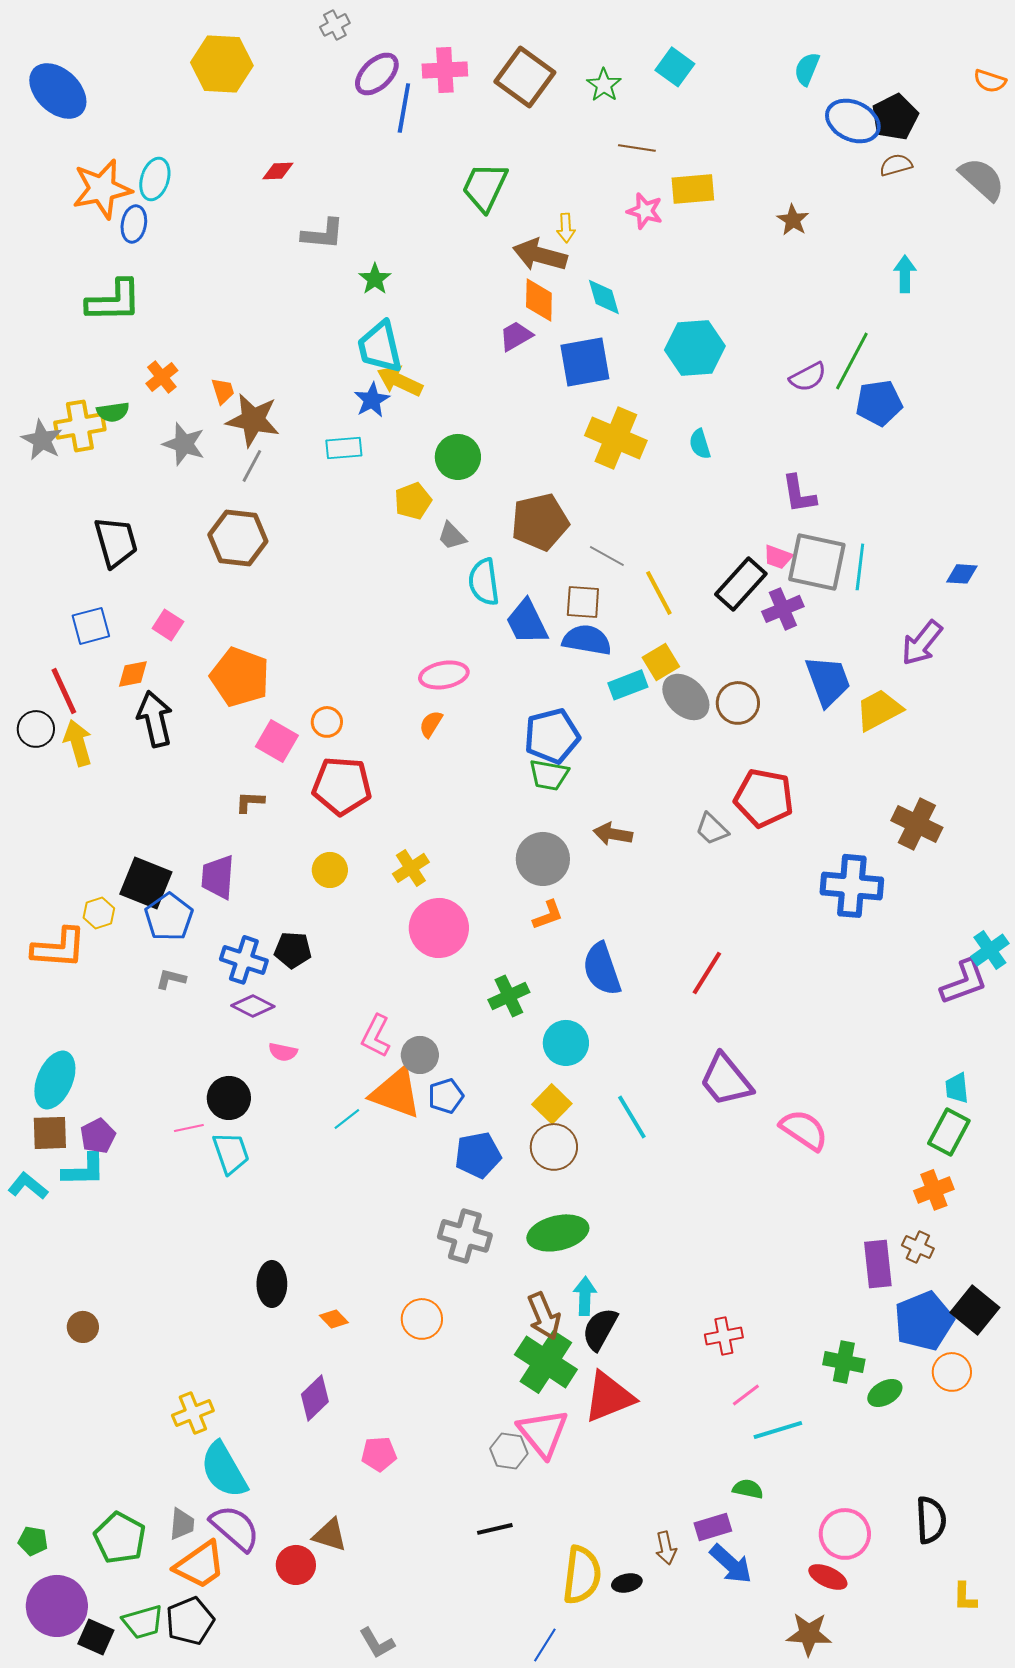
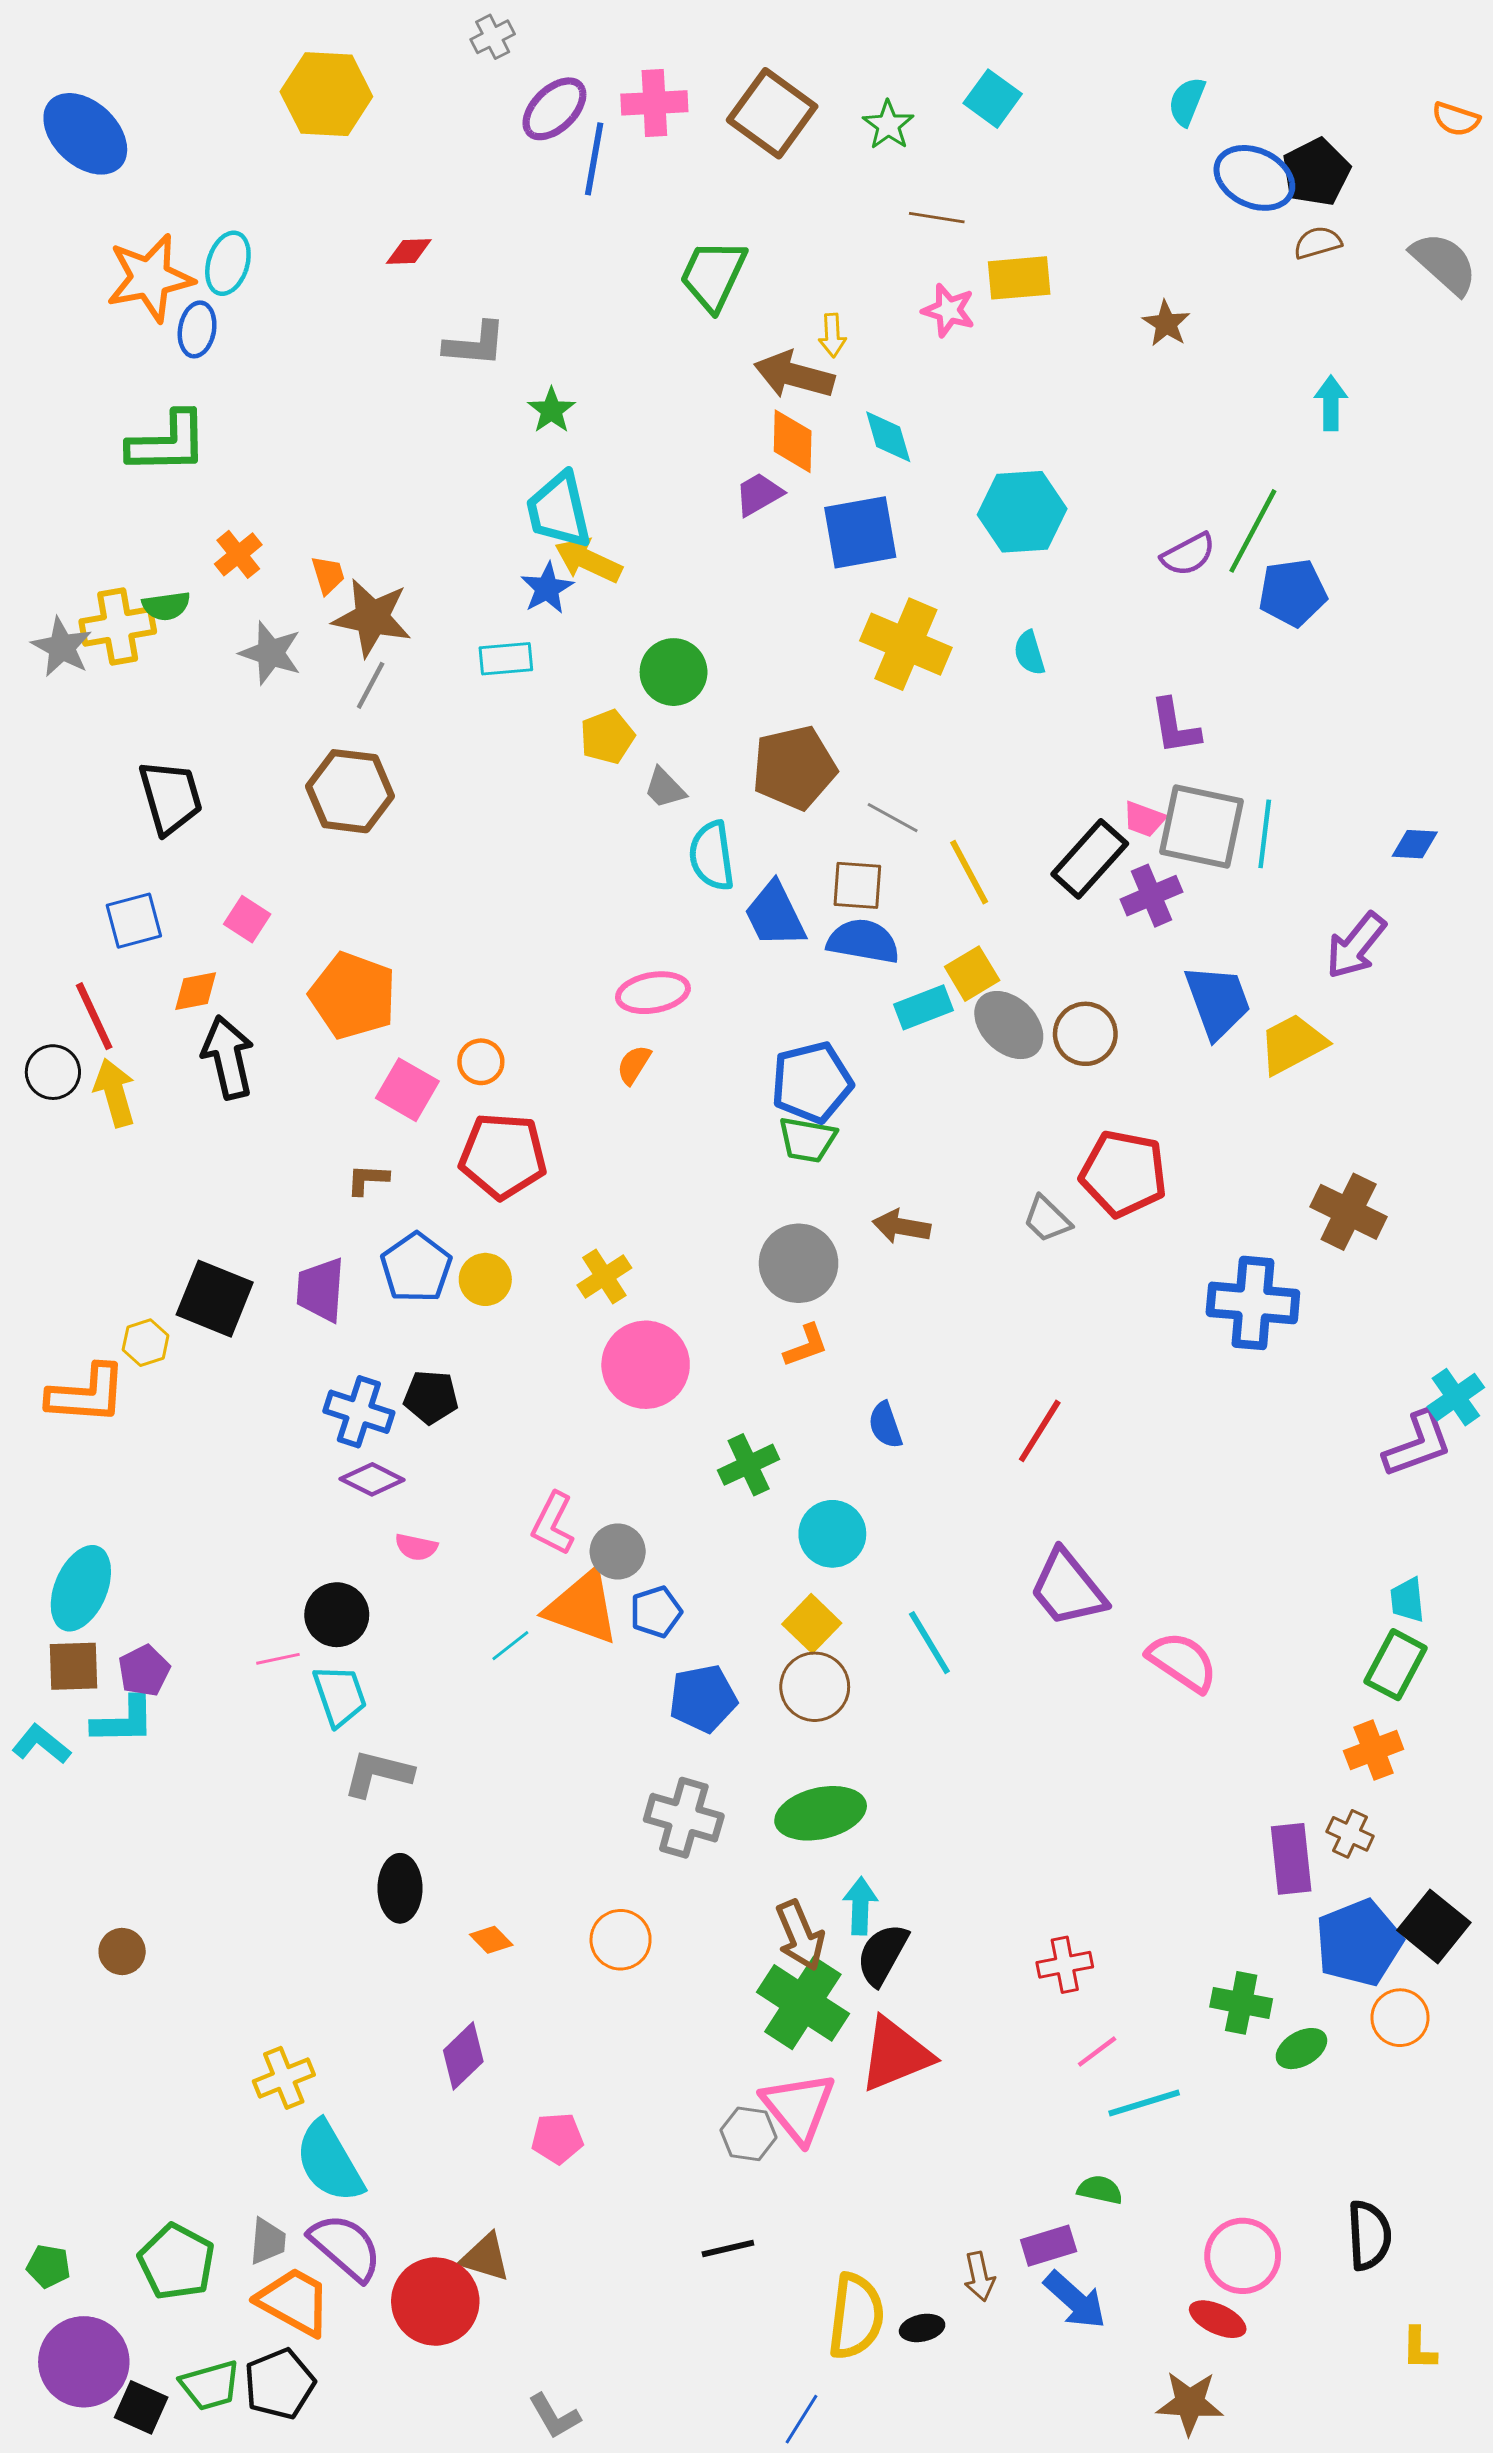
blue pentagon: (169, 917) -> (416, 1268), moved
blue semicircle: (602, 969) -> (885, 1425), size x0.6
gray L-shape: (171, 979) -> (378, 1774), moved, size x1.6
orange trapezoid: (200, 1565) -> (294, 2301), turned -116
red circle: (296, 1565) -> (435, 2301), size x1.5

